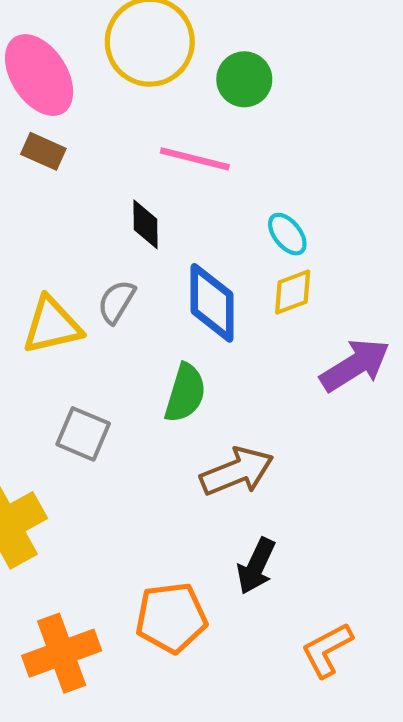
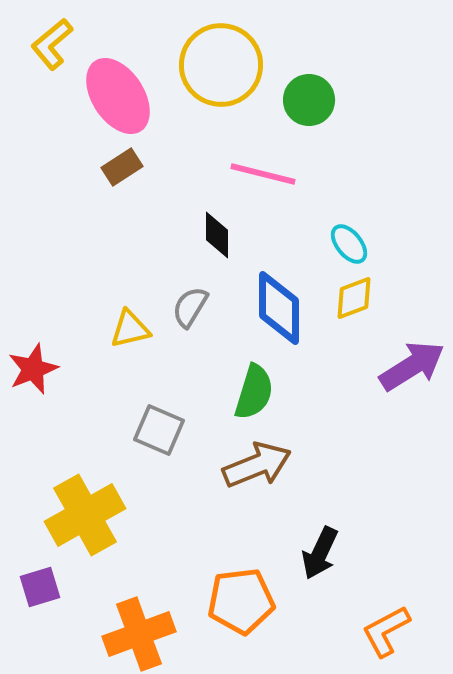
brown rectangle: (43, 151) -> (122, 167), turned -57
yellow triangle: (52, 325) -> (130, 329), size x0.7
brown arrow: (237, 472) -> (257, 465), moved

